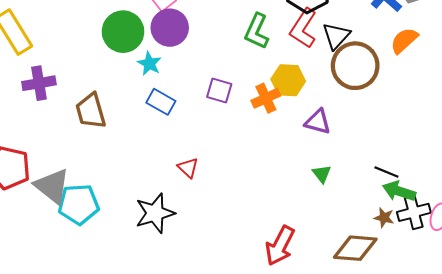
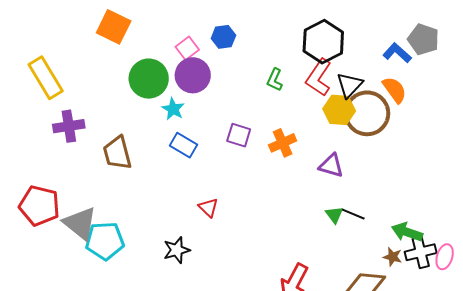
green L-shape: (257, 31) -> (275, 80), size x0.7
orange semicircle: (404, 41) -> (394, 90), moved, turned 96
yellow hexagon: (288, 80) -> (339, 110), moved
black line: (386, 172) -> (353, 214), moved
black star: (155, 213) -> (177, 250), size x0.7

